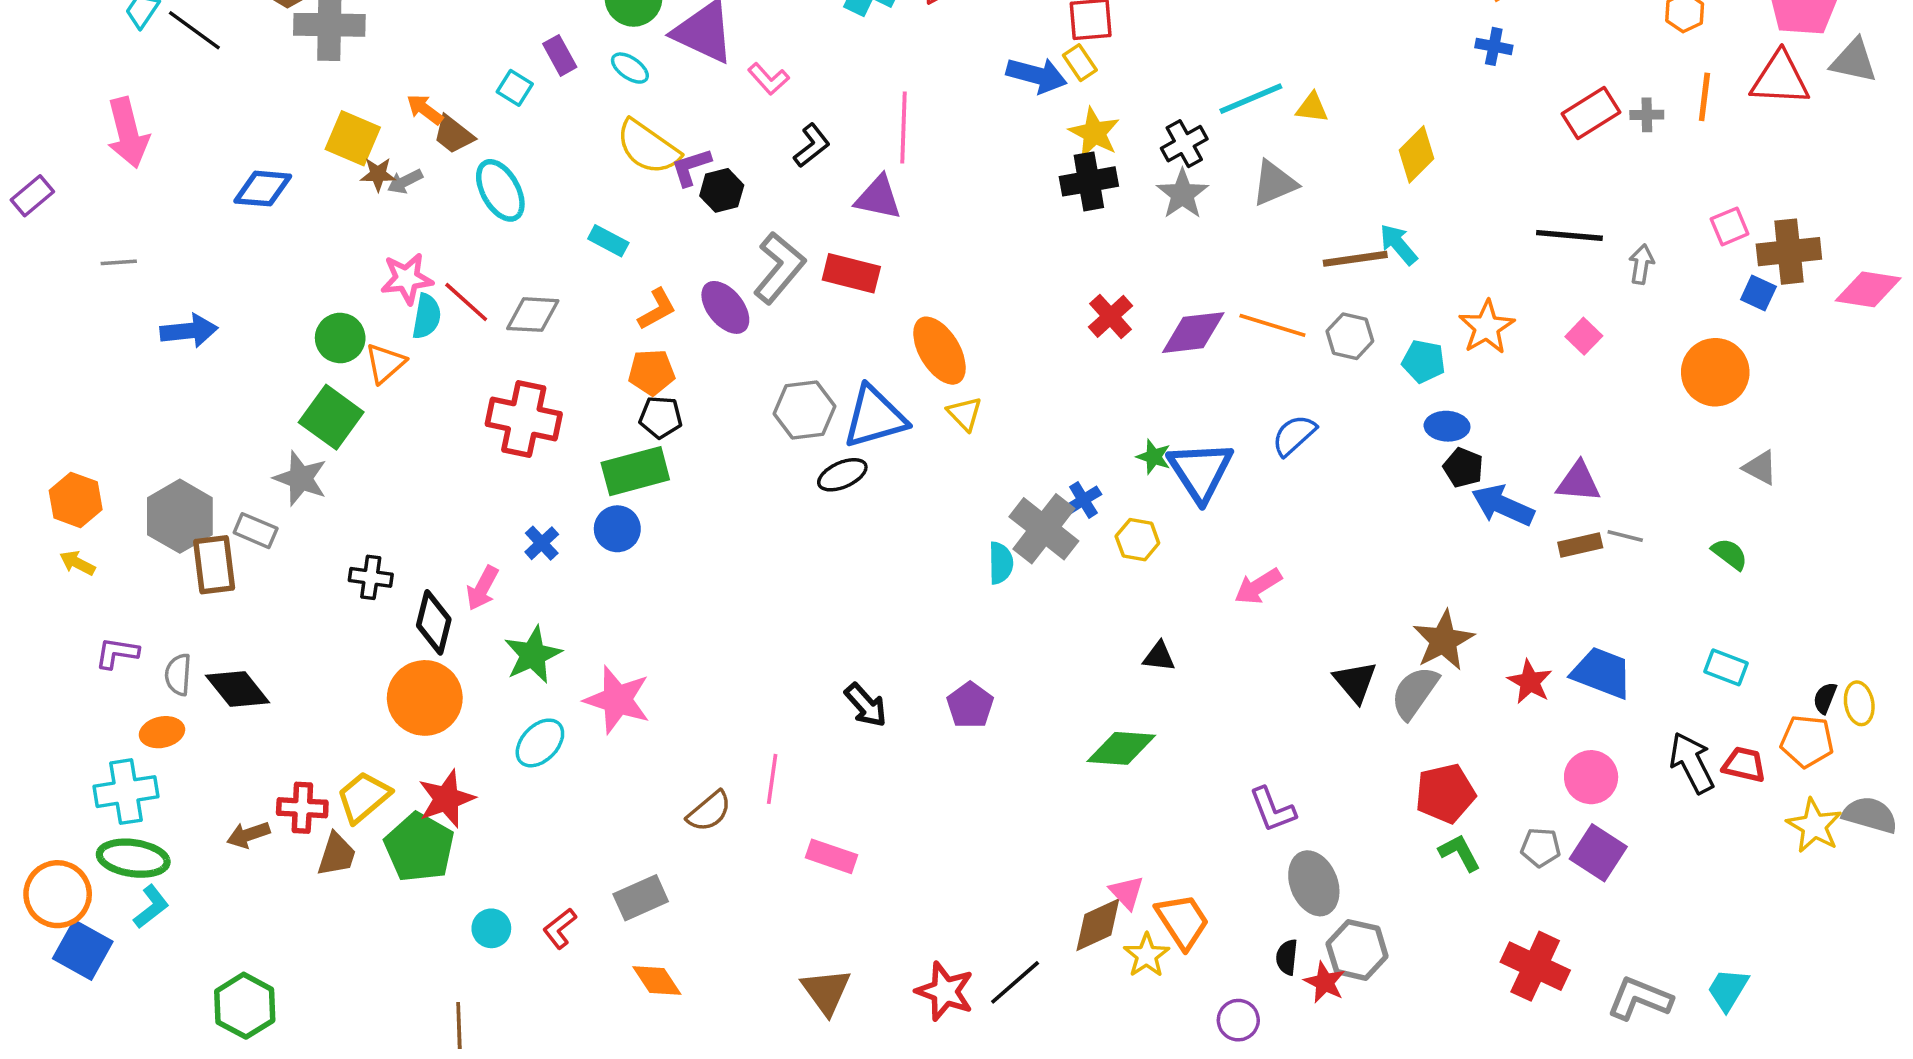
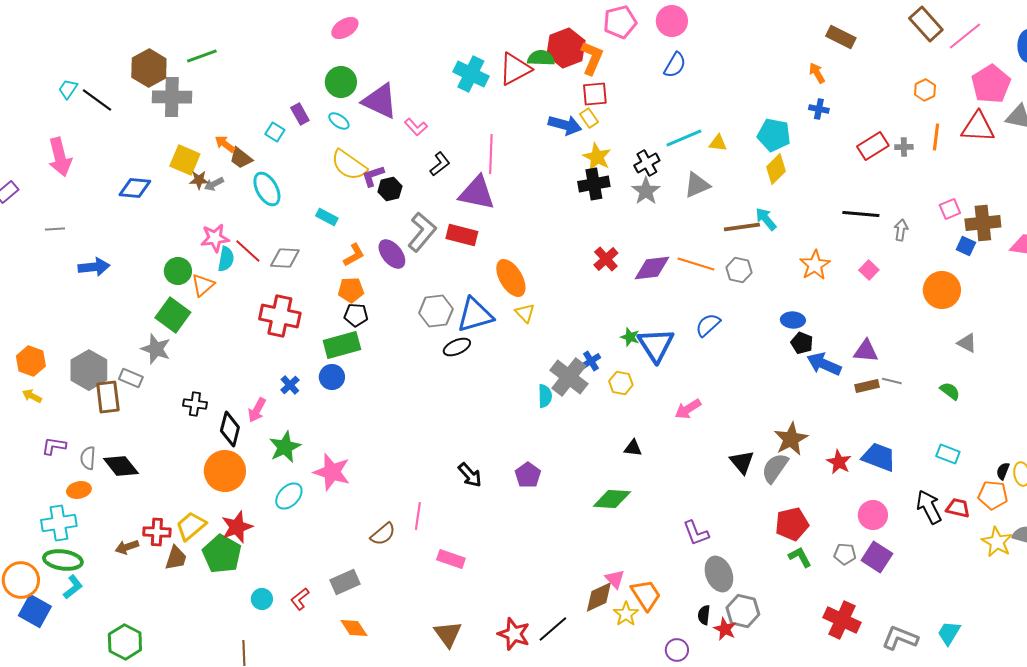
purple triangle: (878, 198) -> (477, 193), size x1.4
cyan pentagon: (1424, 361) -> (774, 135), moved, size x1.4

